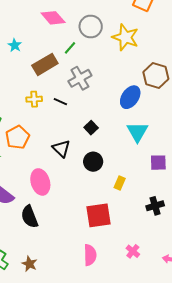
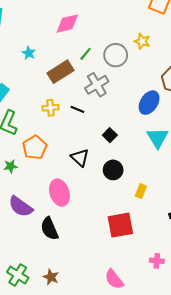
pink diamond: (53, 18) -> (67, 24), turned -60
gray circle: (91, 26) -> (116, 55), moved
yellow star: (125, 37) -> (142, 41), size x0.6
pink cross: (133, 251) -> (157, 261), turned -32
pink semicircle: (90, 255) -> (114, 279), moved, turned 145

